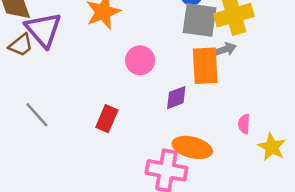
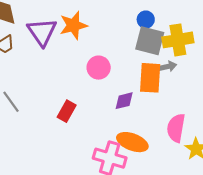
purple triangle: (43, 30) -> (42, 32), moved
pink semicircle: (244, 124) -> (176, 128), size x1.8

